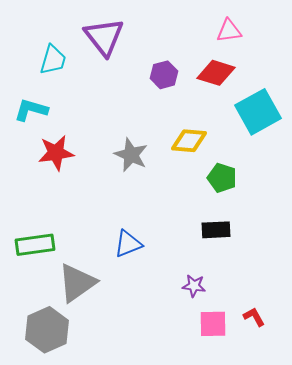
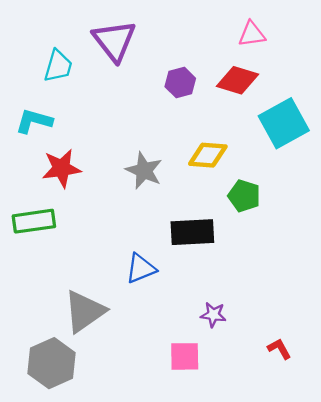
black rectangle: (216, 230) -> (192, 232), moved, size x1.4
green rectangle: (35, 245) -> (34, 221), moved
pink square: (213, 324) -> (185, 356), moved

